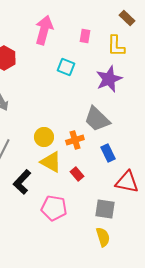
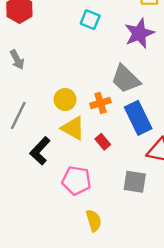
blue rectangle: (108, 153) -> (138, 118), size x1.6
yellow semicircle: (103, 237) -> (94, 221), moved

